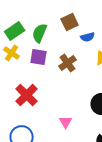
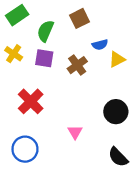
green rectangle: (15, 31) -> (17, 15), moved
blue semicircle: (88, 37) -> (100, 45), moved

